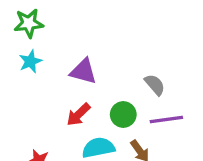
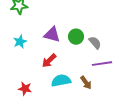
cyan star: (30, 61) -> (20, 42), moved
green circle: (123, 115) -> (76, 37), moved

